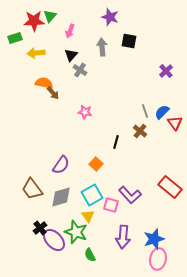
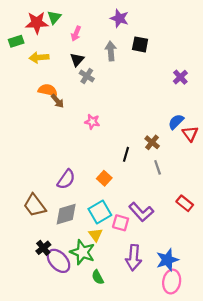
gray line: (145, 111) -> (158, 167), moved
red rectangle: (170, 187) -> (185, 203), size x0.7

